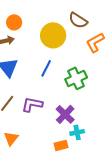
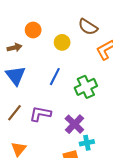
orange circle: (14, 22) -> (33, 30), moved
yellow circle: (53, 35) -> (62, 42), size x0.6

